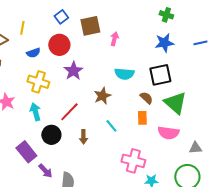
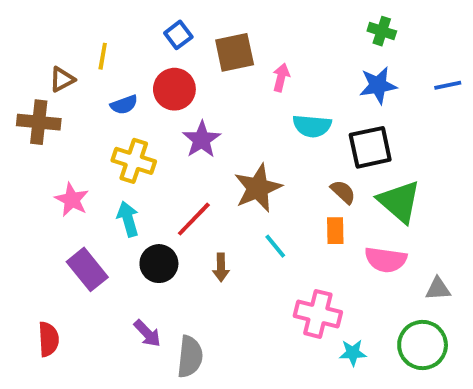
cyan semicircle: (124, 74) -> (312, 126), moved
brown star: (102, 96) -> (258, 188), size x1.4
purple rectangle: (26, 152) -> (87, 269), moved

